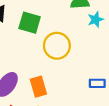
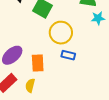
blue rectangle: (97, 83) -> (68, 55), moved

